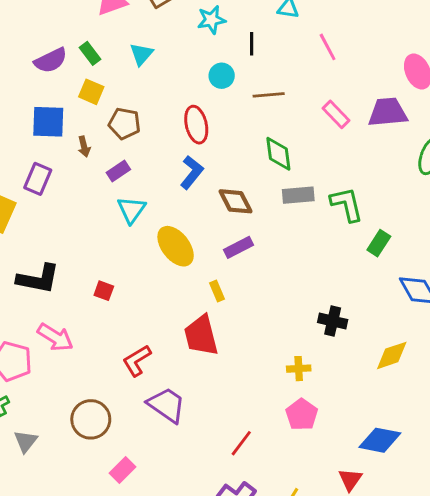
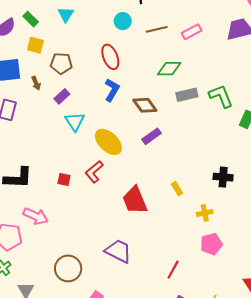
pink rectangle: (336, 114) -> (192, 32), moved, turned -66
green diamond: (278, 154) -> (169, 69), turned -75
yellow rectangle: (217, 291) -> (177, 189), moved
red L-shape: (137, 361) -> (94, 172), moved
pink pentagon: (302, 415) -> (211, 244), turned 30

